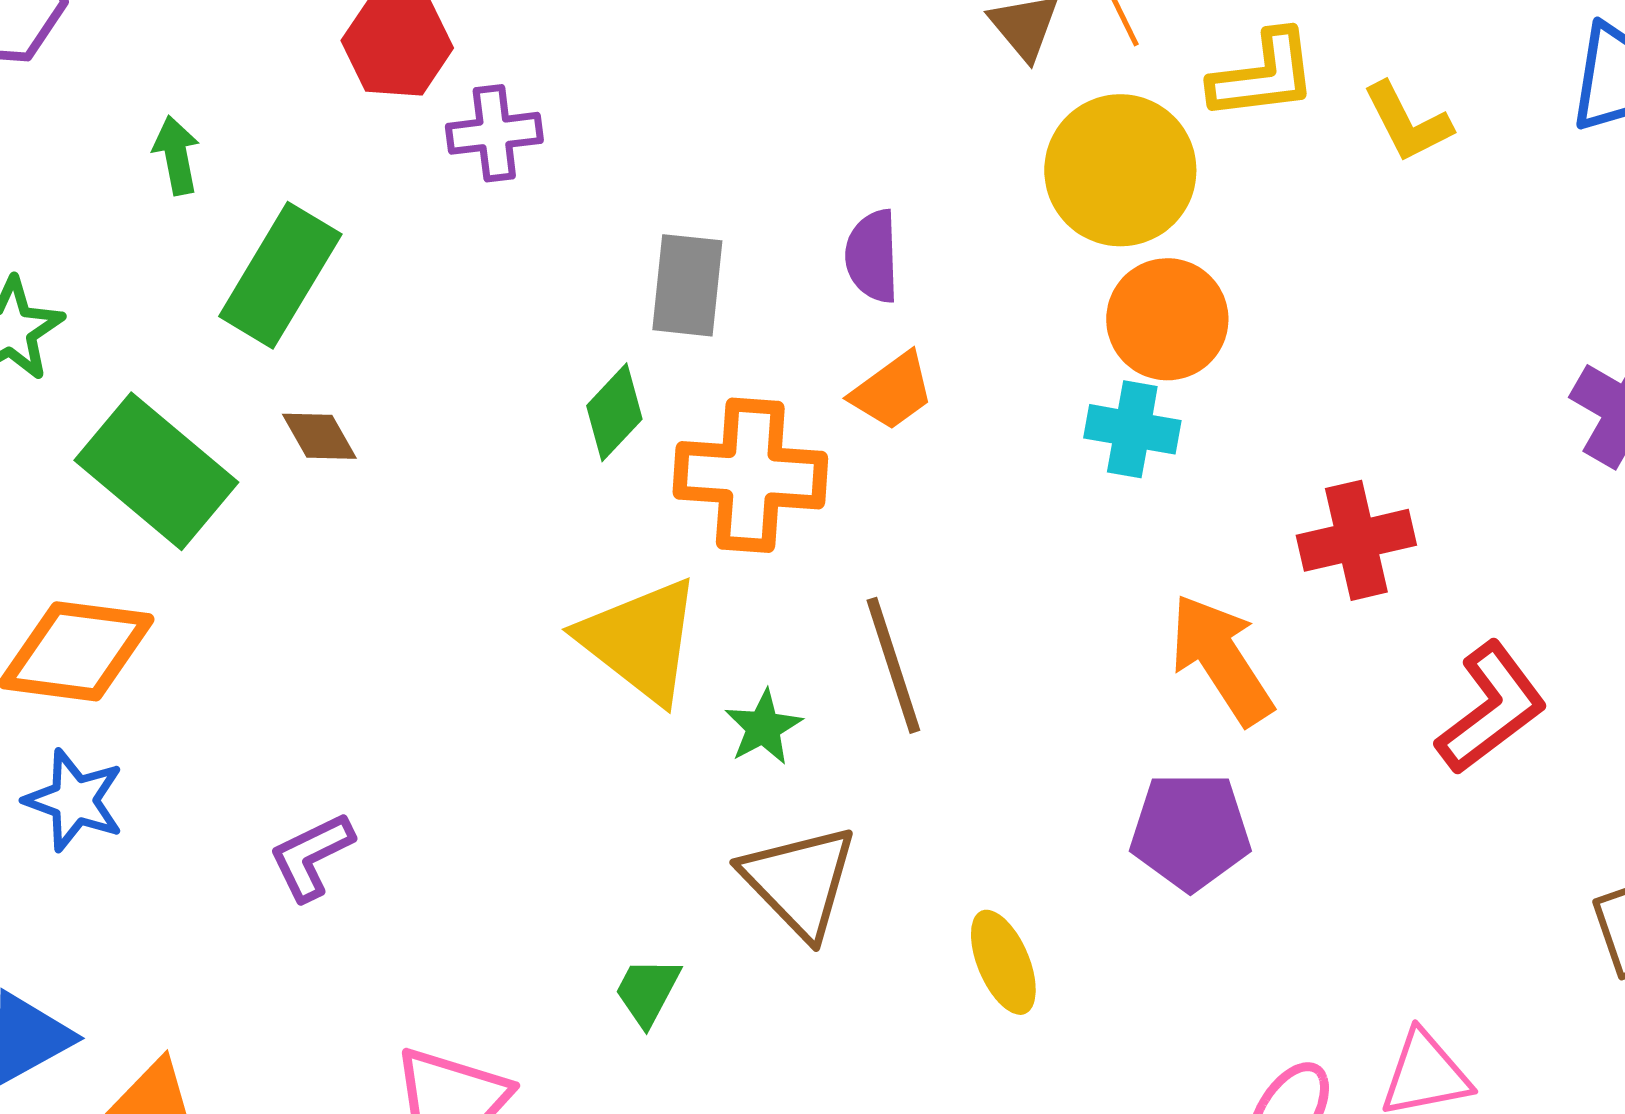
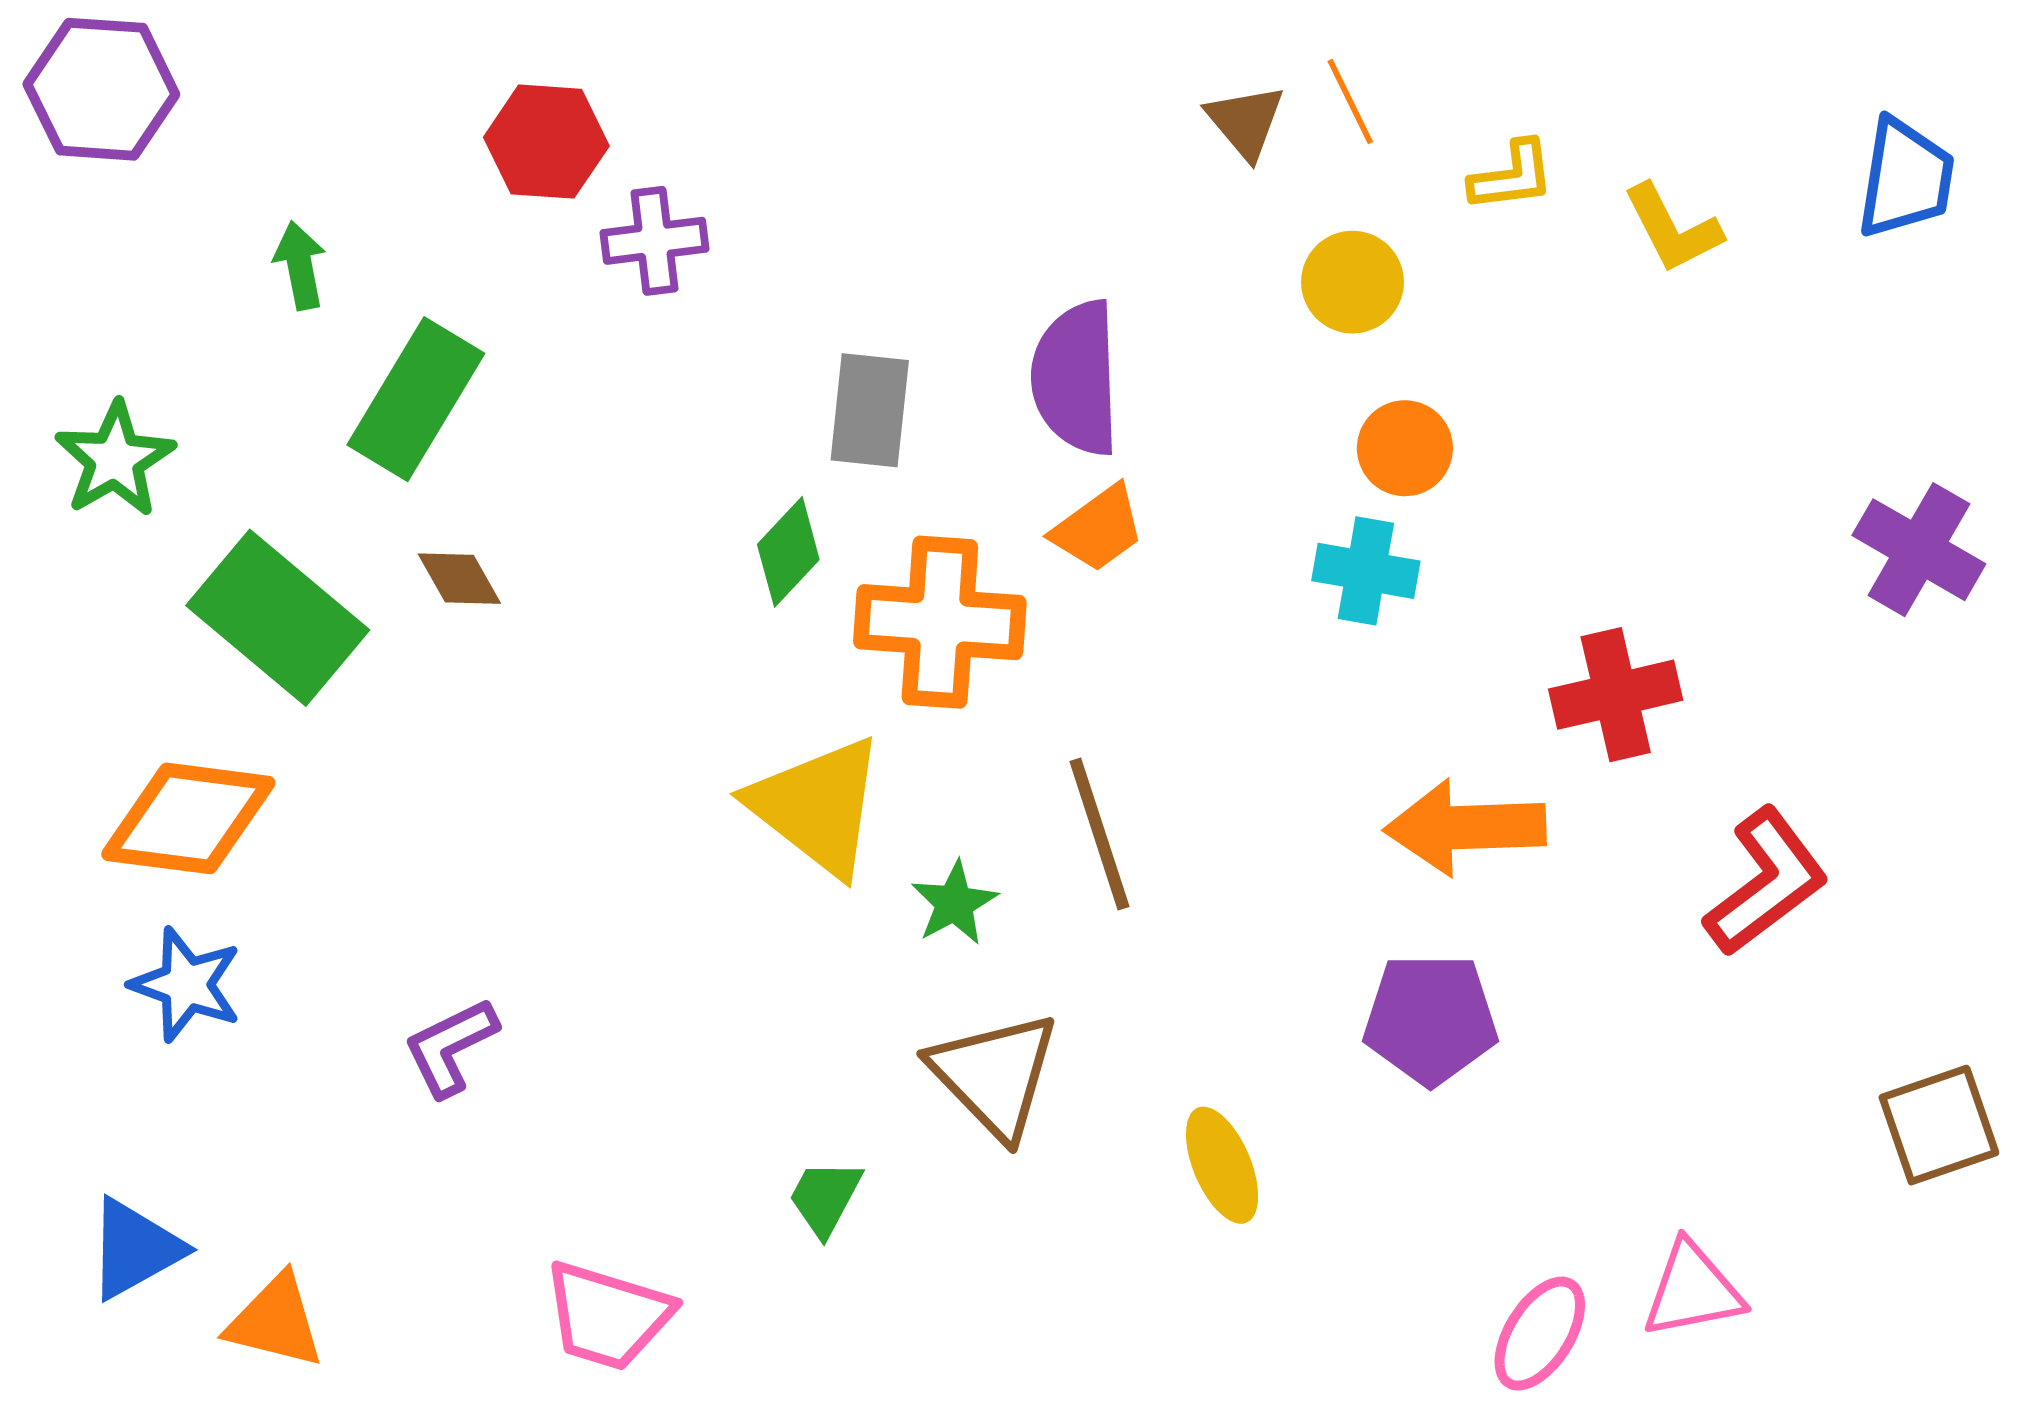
yellow L-shape: (1263, 75) -> (1512, 176), size x0.7
yellow circle: (1120, 170) -> (1352, 282), size x0.6
purple semicircle: (872, 256) -> (1076, 378), size x1.5
orange circle: (1167, 319) -> (1405, 448), size x0.7
orange arrow: (1221, 659) -> (1465, 827), turned -59

